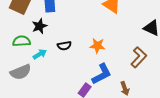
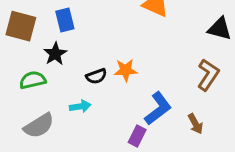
orange star: (97, 46) -> (126, 70), moved
cyan arrow: (40, 54) -> (80, 106), moved, turned 32

